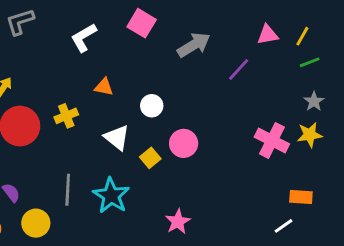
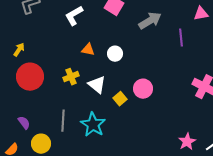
purple line: (239, 70) -> (181, 38), turned -48
white circle: (152, 106) -> (115, 54), moved
yellow cross: (66, 116) -> (71, 77), moved
pink star: (178, 222) -> (187, 142), moved

